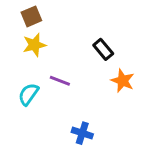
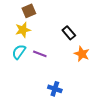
brown square: (31, 16) -> (29, 11), moved
cyan semicircle: (28, 94) -> (19, 52), moved

